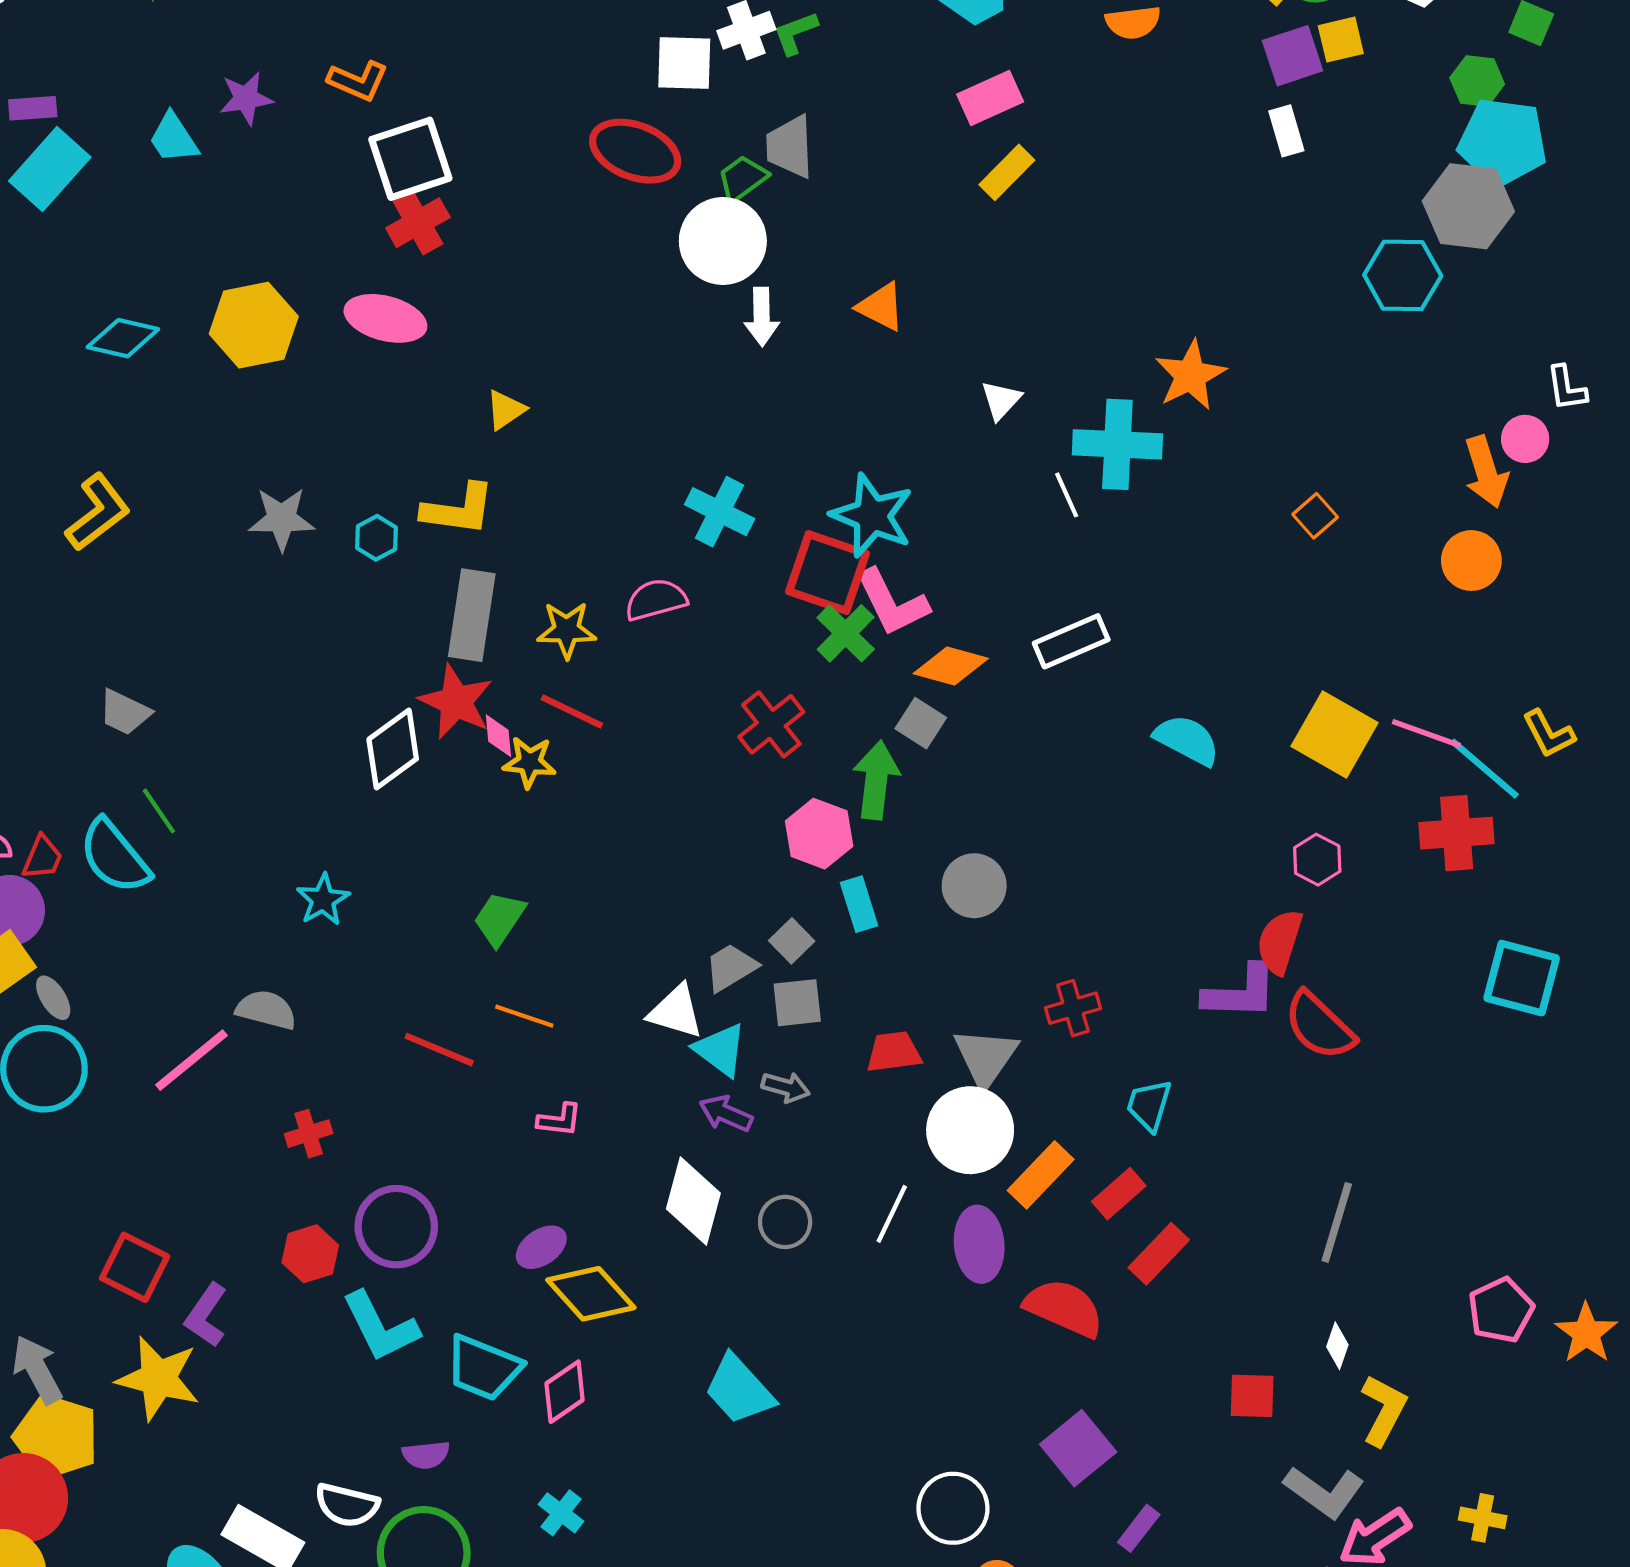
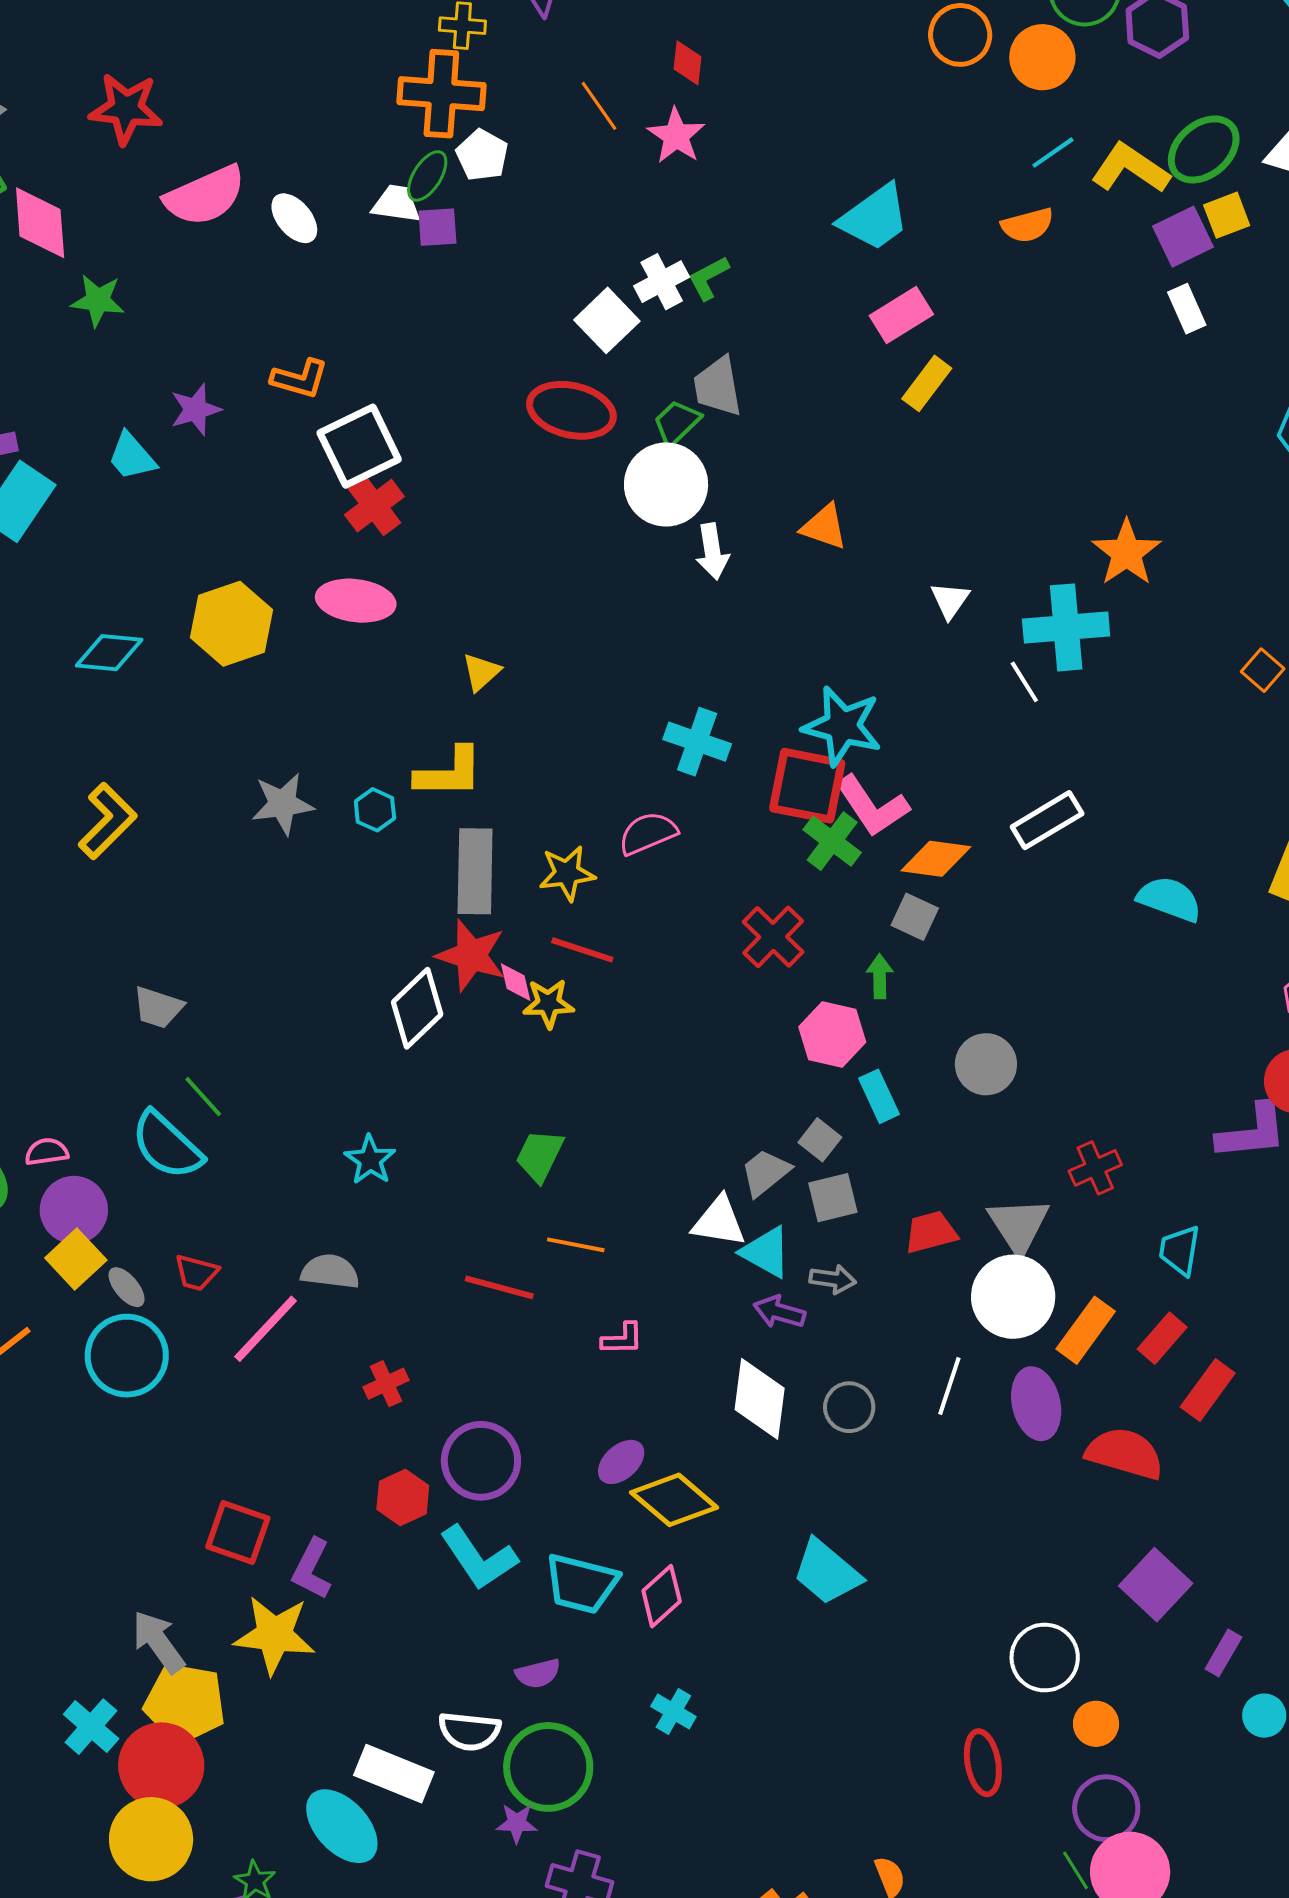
white square: (684, 63) -> (607, 320), turned -38
green arrow: (876, 780) -> (880, 976), size x0.6
red trapezoid: (42, 858) -> (196, 1273), moved, turned 90

